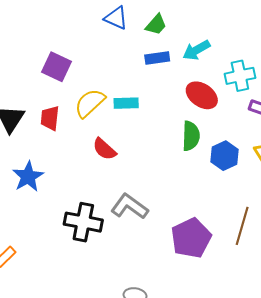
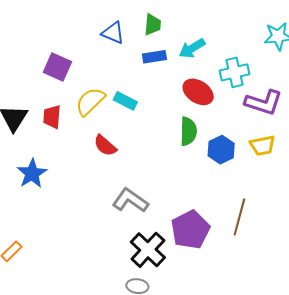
blue triangle: (116, 18) -> (113, 33), moved
green trapezoid: (156, 25) -> (153, 25), turned -35
cyan rectangle: (126, 103) -> (125, 101), turned 30
black cross: (83, 222) -> (148, 250), moved, turned 33

